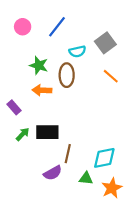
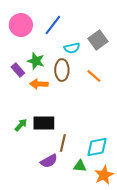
pink circle: (23, 27) -> (21, 25), size x1.5
orange line: (111, 76) -> (94, 76), moved
purple rectangle: (14, 107) -> (18, 70), moved

